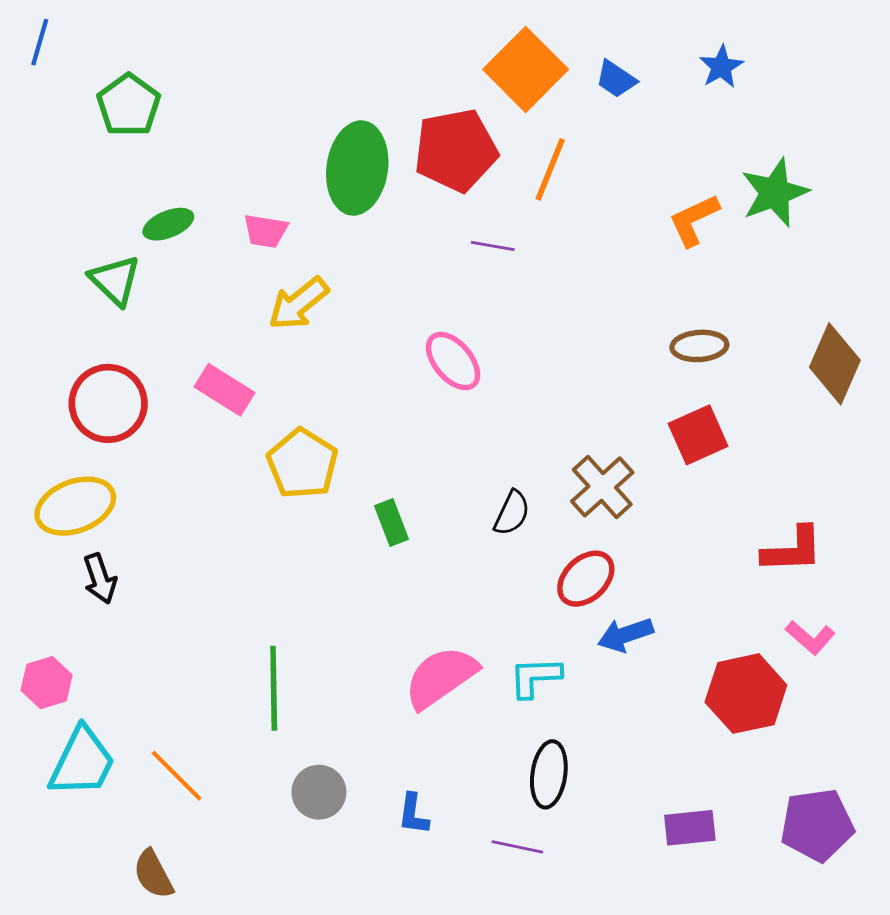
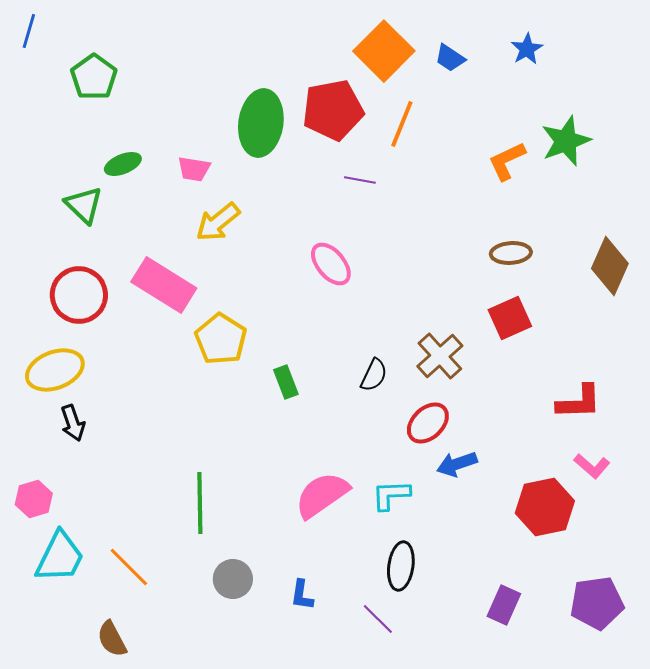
pink rectangle: (224, 390) -> (164, 285), size x1.5
purple rectangle: (690, 828) -> (504, 605), turned -60
purple line: (517, 847) -> (378, 619), turned 33

